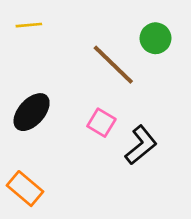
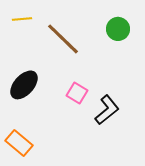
brown line: (113, 65) -> (63, 39), moved

